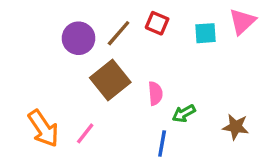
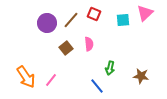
brown square: (110, 80) -> (66, 48), size x0.6
pink semicircle: (155, 93) -> (89, 44), moved
green arrow: (184, 113) -> (110, 68), turned -48
blue line: (162, 143) -> (97, 86), turned -49

